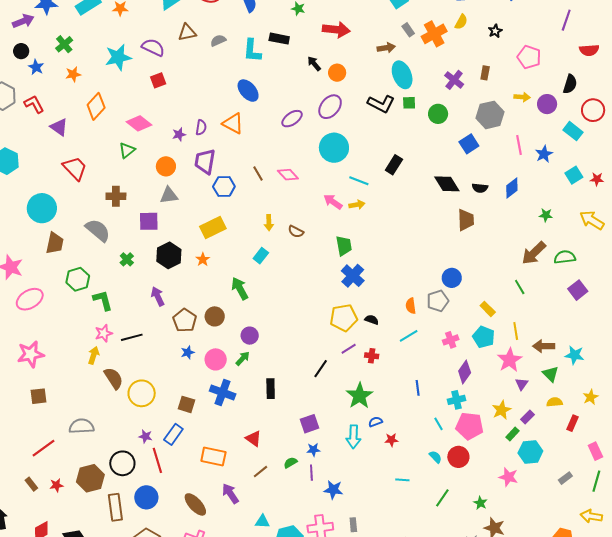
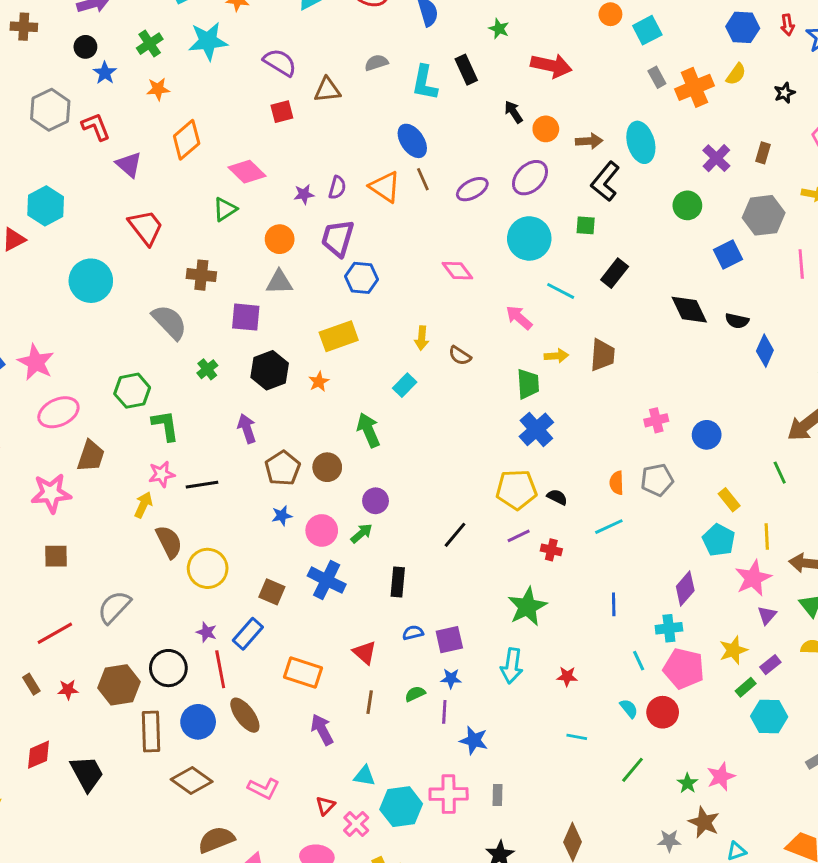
brown triangle: (187, 32) -> (327, 90), moved
black rectangle: (279, 39) -> (466, 70), turned 48
brown arrow: (386, 48) -> (589, 141), moved
cyan star: (118, 57) -> (208, 41), moved
green square: (409, 103) -> (586, 225), moved
black L-shape: (381, 104) -> (605, 182), turned 96
brown line: (258, 174) -> (423, 179), moved
blue diamond: (512, 188) -> (765, 351), moved, turned -35
yellow arrow: (357, 205) -> (556, 356), moved
brown trapezoid: (466, 220) -> (603, 355), moved
brown trapezoid: (55, 243) -> (91, 456), moved
blue circle: (452, 278) -> (707, 435), moved
pink cross: (451, 340) -> (656, 420), moved
black line: (321, 369) -> (455, 535), moved
blue semicircle: (375, 422) -> (413, 633), moved
gray semicircle: (81, 426) -> (114, 607), turned -50
brown line: (260, 472) -> (370, 702), turned -49
pink star: (508, 477) -> (721, 777), moved, turned 30
brown ellipse: (195, 504) -> (245, 715), moved

